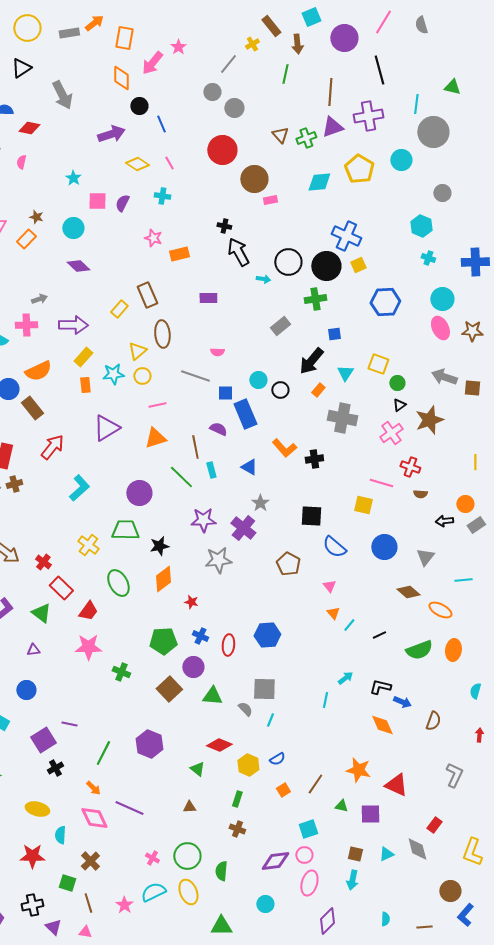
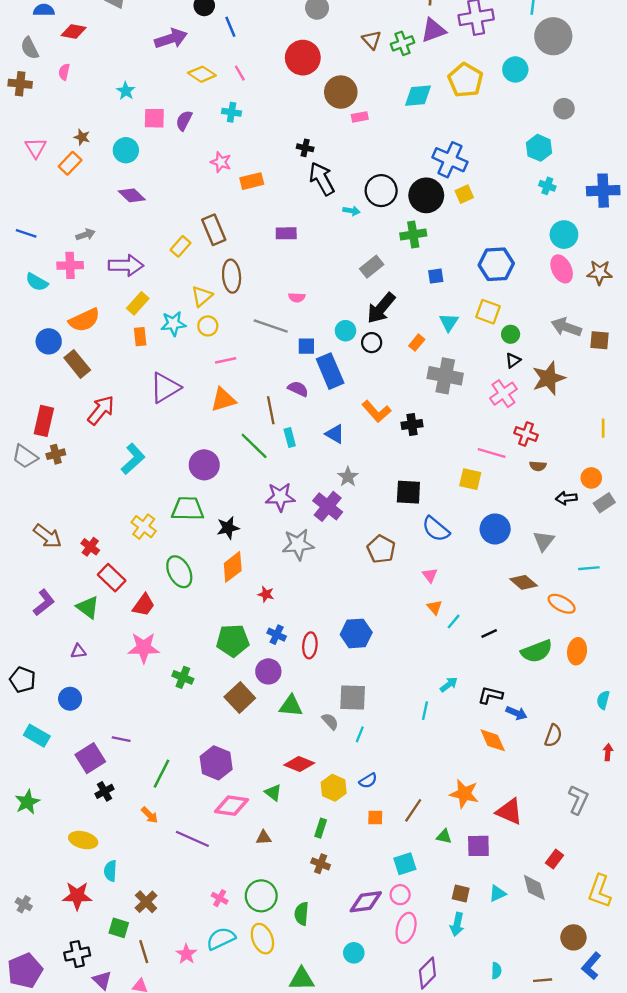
blue hexagon: (385, 302) -> (496, 264), moved
black arrow: (311, 361) -> (381, 308), moved
orange square: (283, 790) -> (375, 817), turned 32
pink diamond: (94, 818) -> (232, 806), moved, turned -56

